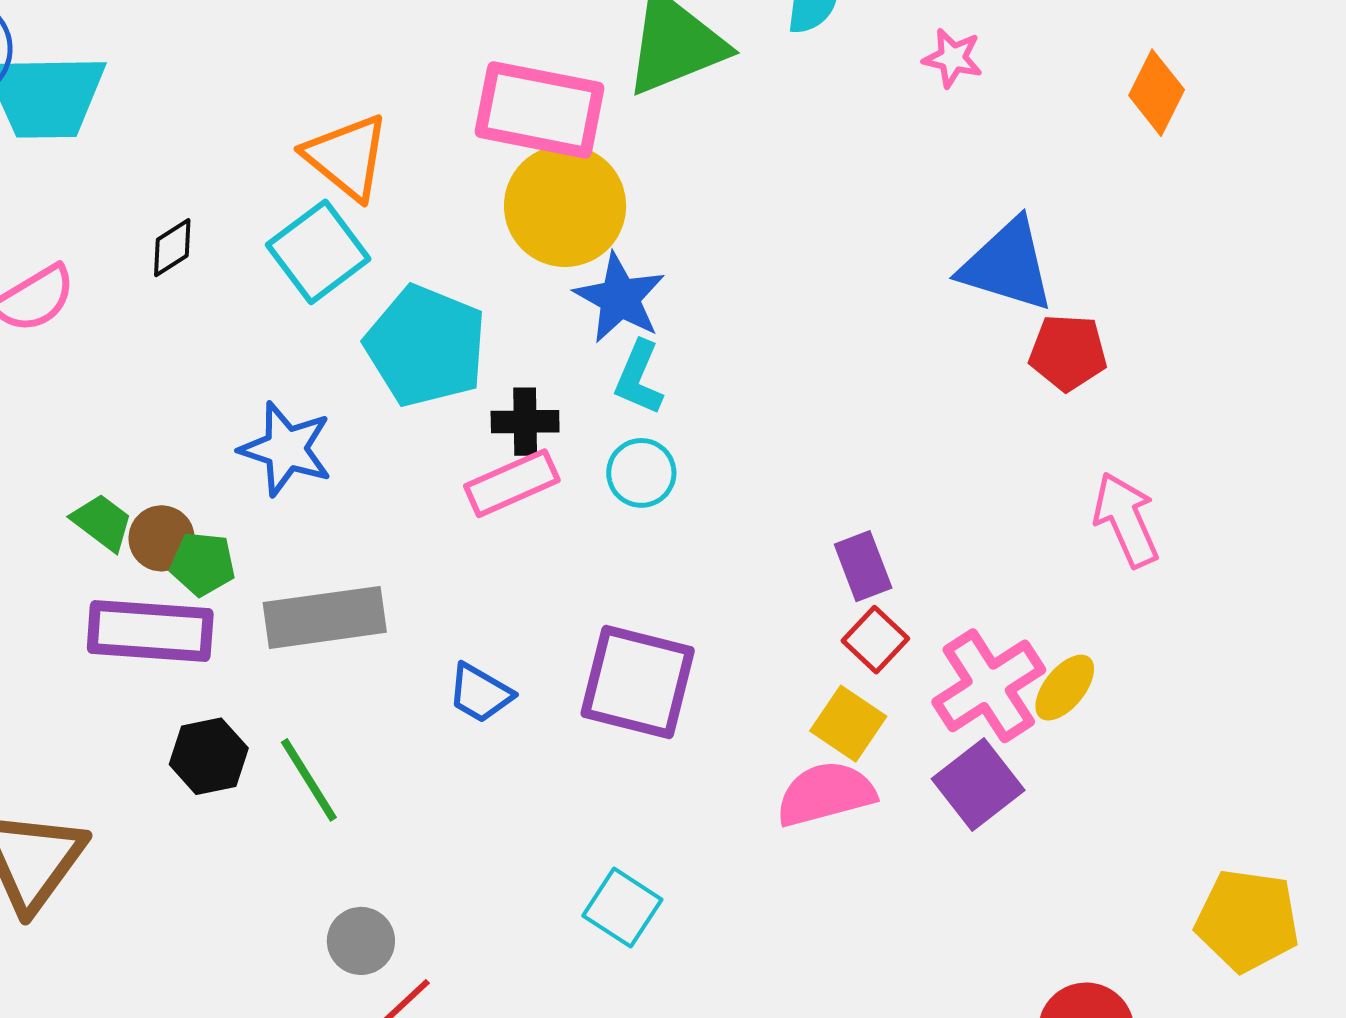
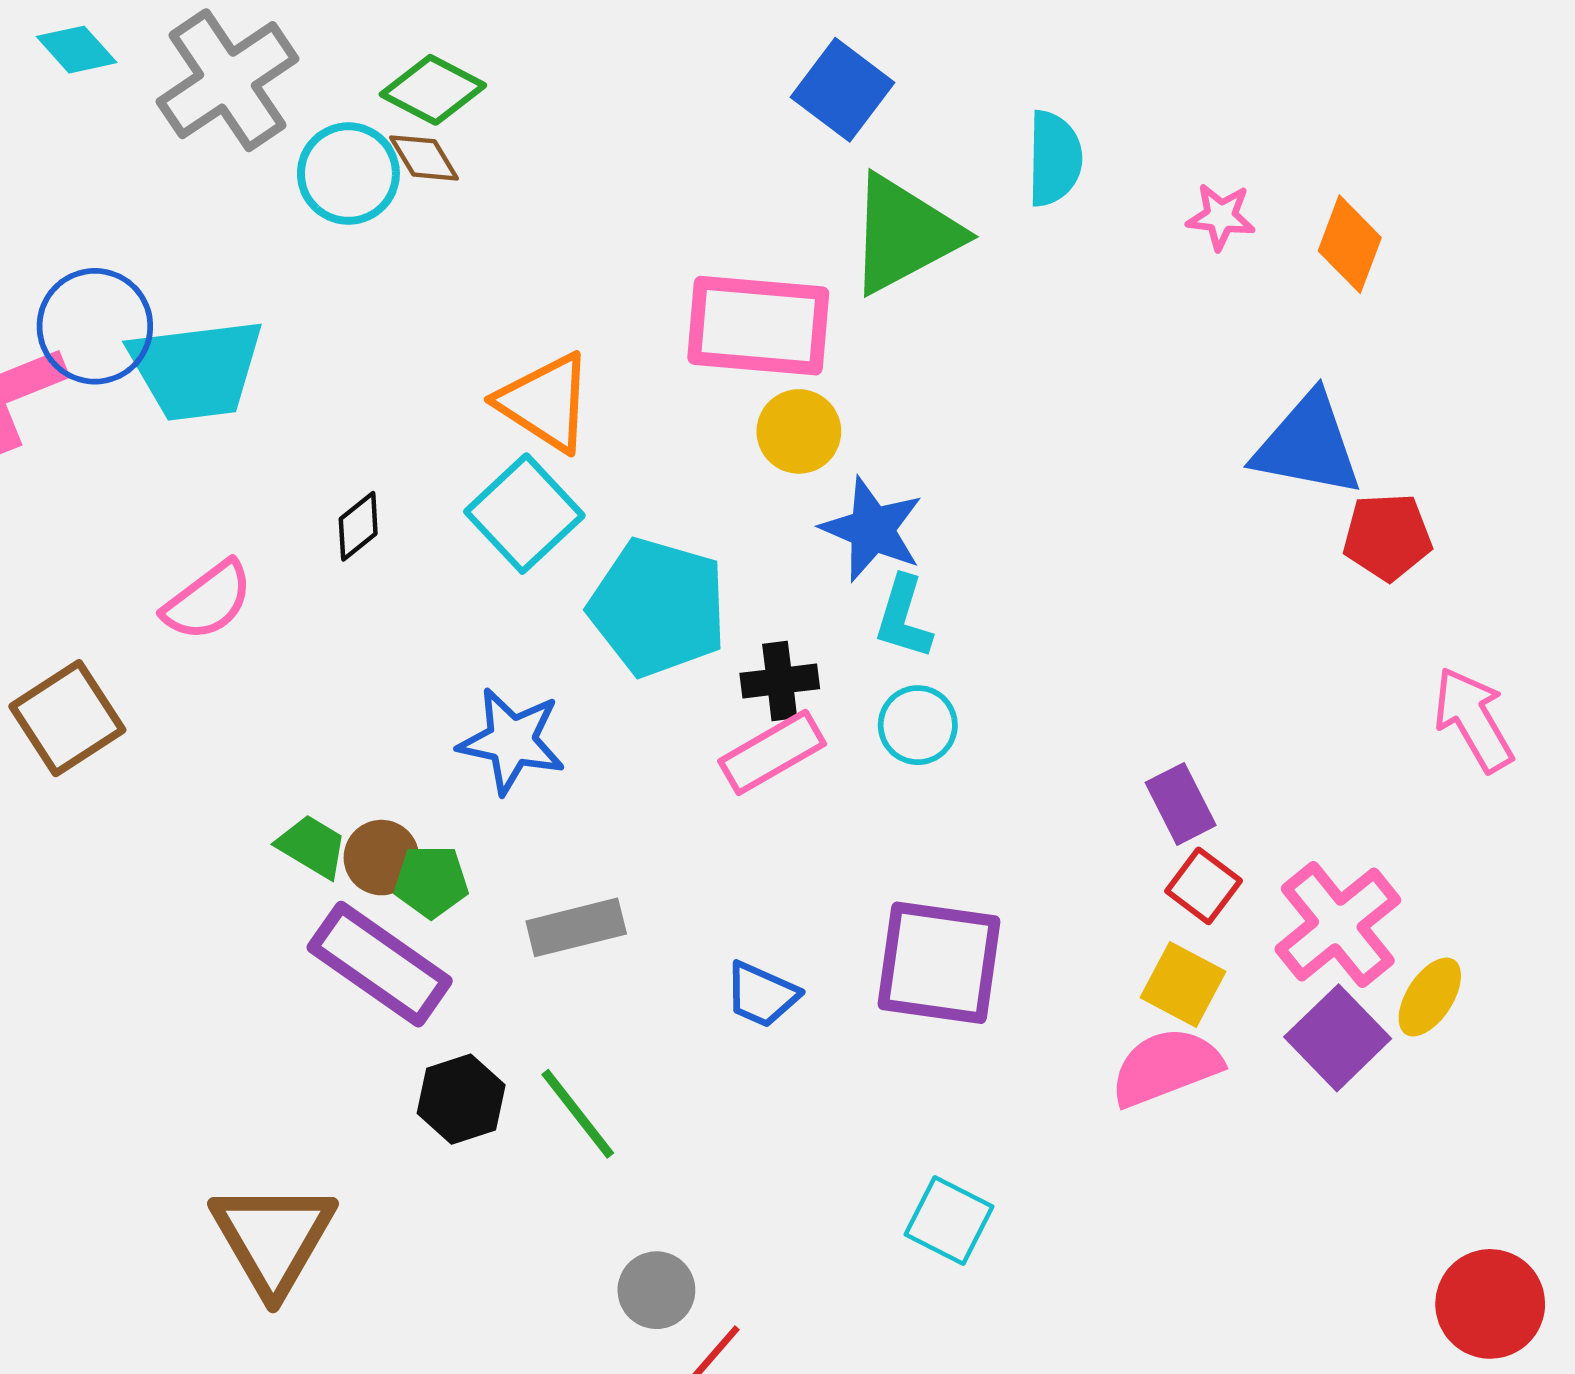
orange diamond: (1157, 93) -> (1350, 244), moved
yellow circle: (565, 206) -> (799, 431), size x0.6
gray rectangle: (325, 617) -> (576, 927), size x0.7
purple rectangle: (150, 631) -> (380, 964), turned 37
yellow ellipse: (1065, 688) -> (1430, 997), moved

